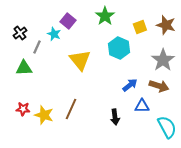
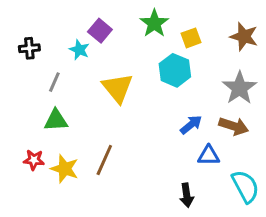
yellow square: (140, 27) -> (191, 38), moved
black cross: (20, 33) -> (29, 48), turned 32
gray line: (37, 47) -> (54, 82), moved
green triangle: (24, 68) -> (56, 120), moved
black arrow: (115, 117) -> (187, 195), moved

